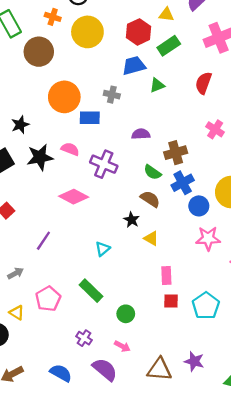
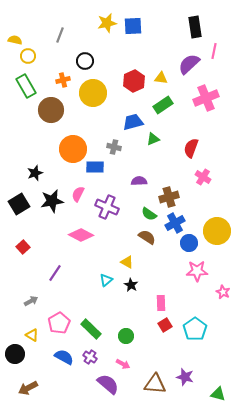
orange cross: (53, 17) -> (63, 80), turned -32
red hexagon: (139, 32) -> (134, 81), moved
red semicircle: (203, 83) -> (191, 148), moved
pink semicircle: (70, 149) -> (78, 194), turned -84
black star: (132, 220) -> (131, 285), moved
yellow triangle: (151, 238) -> (127, 262), moved
green rectangle: (91, 291) -> (91, 329), moved
red square: (171, 301) -> (165, 325), turned -32
blue semicircle: (61, 373) -> (64, 357), moved

